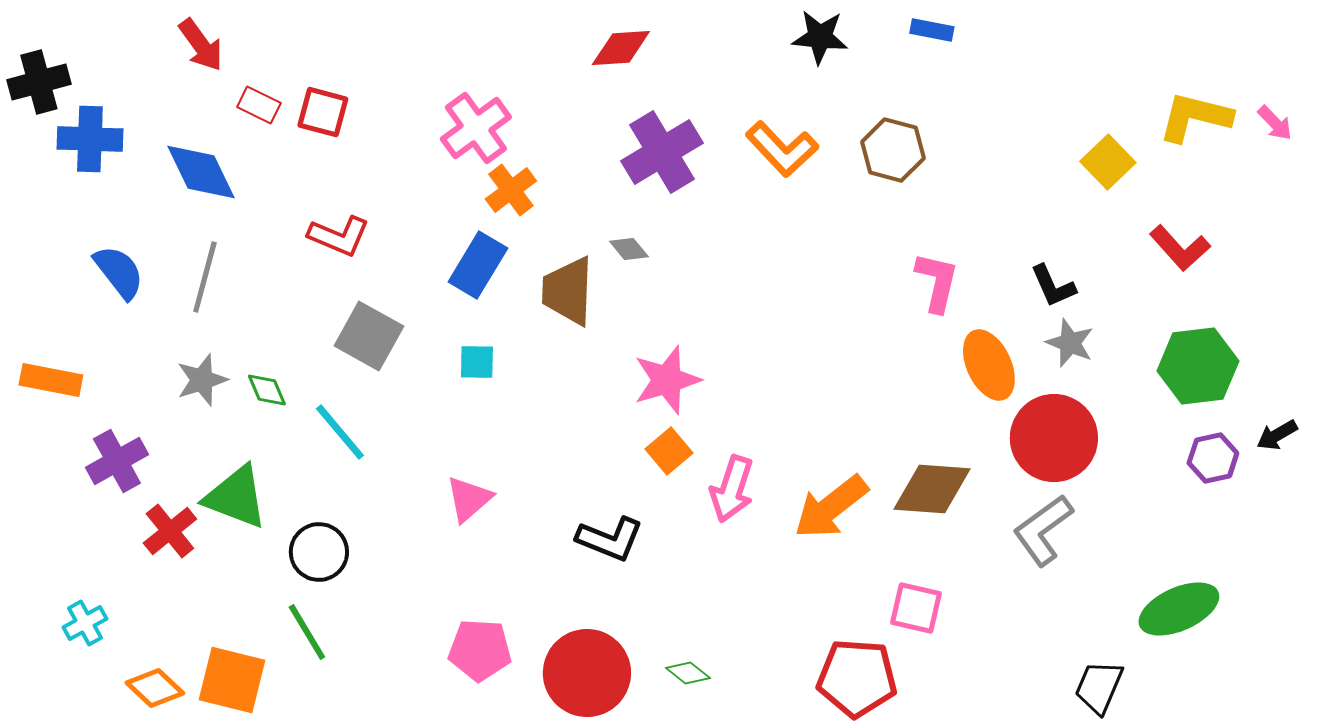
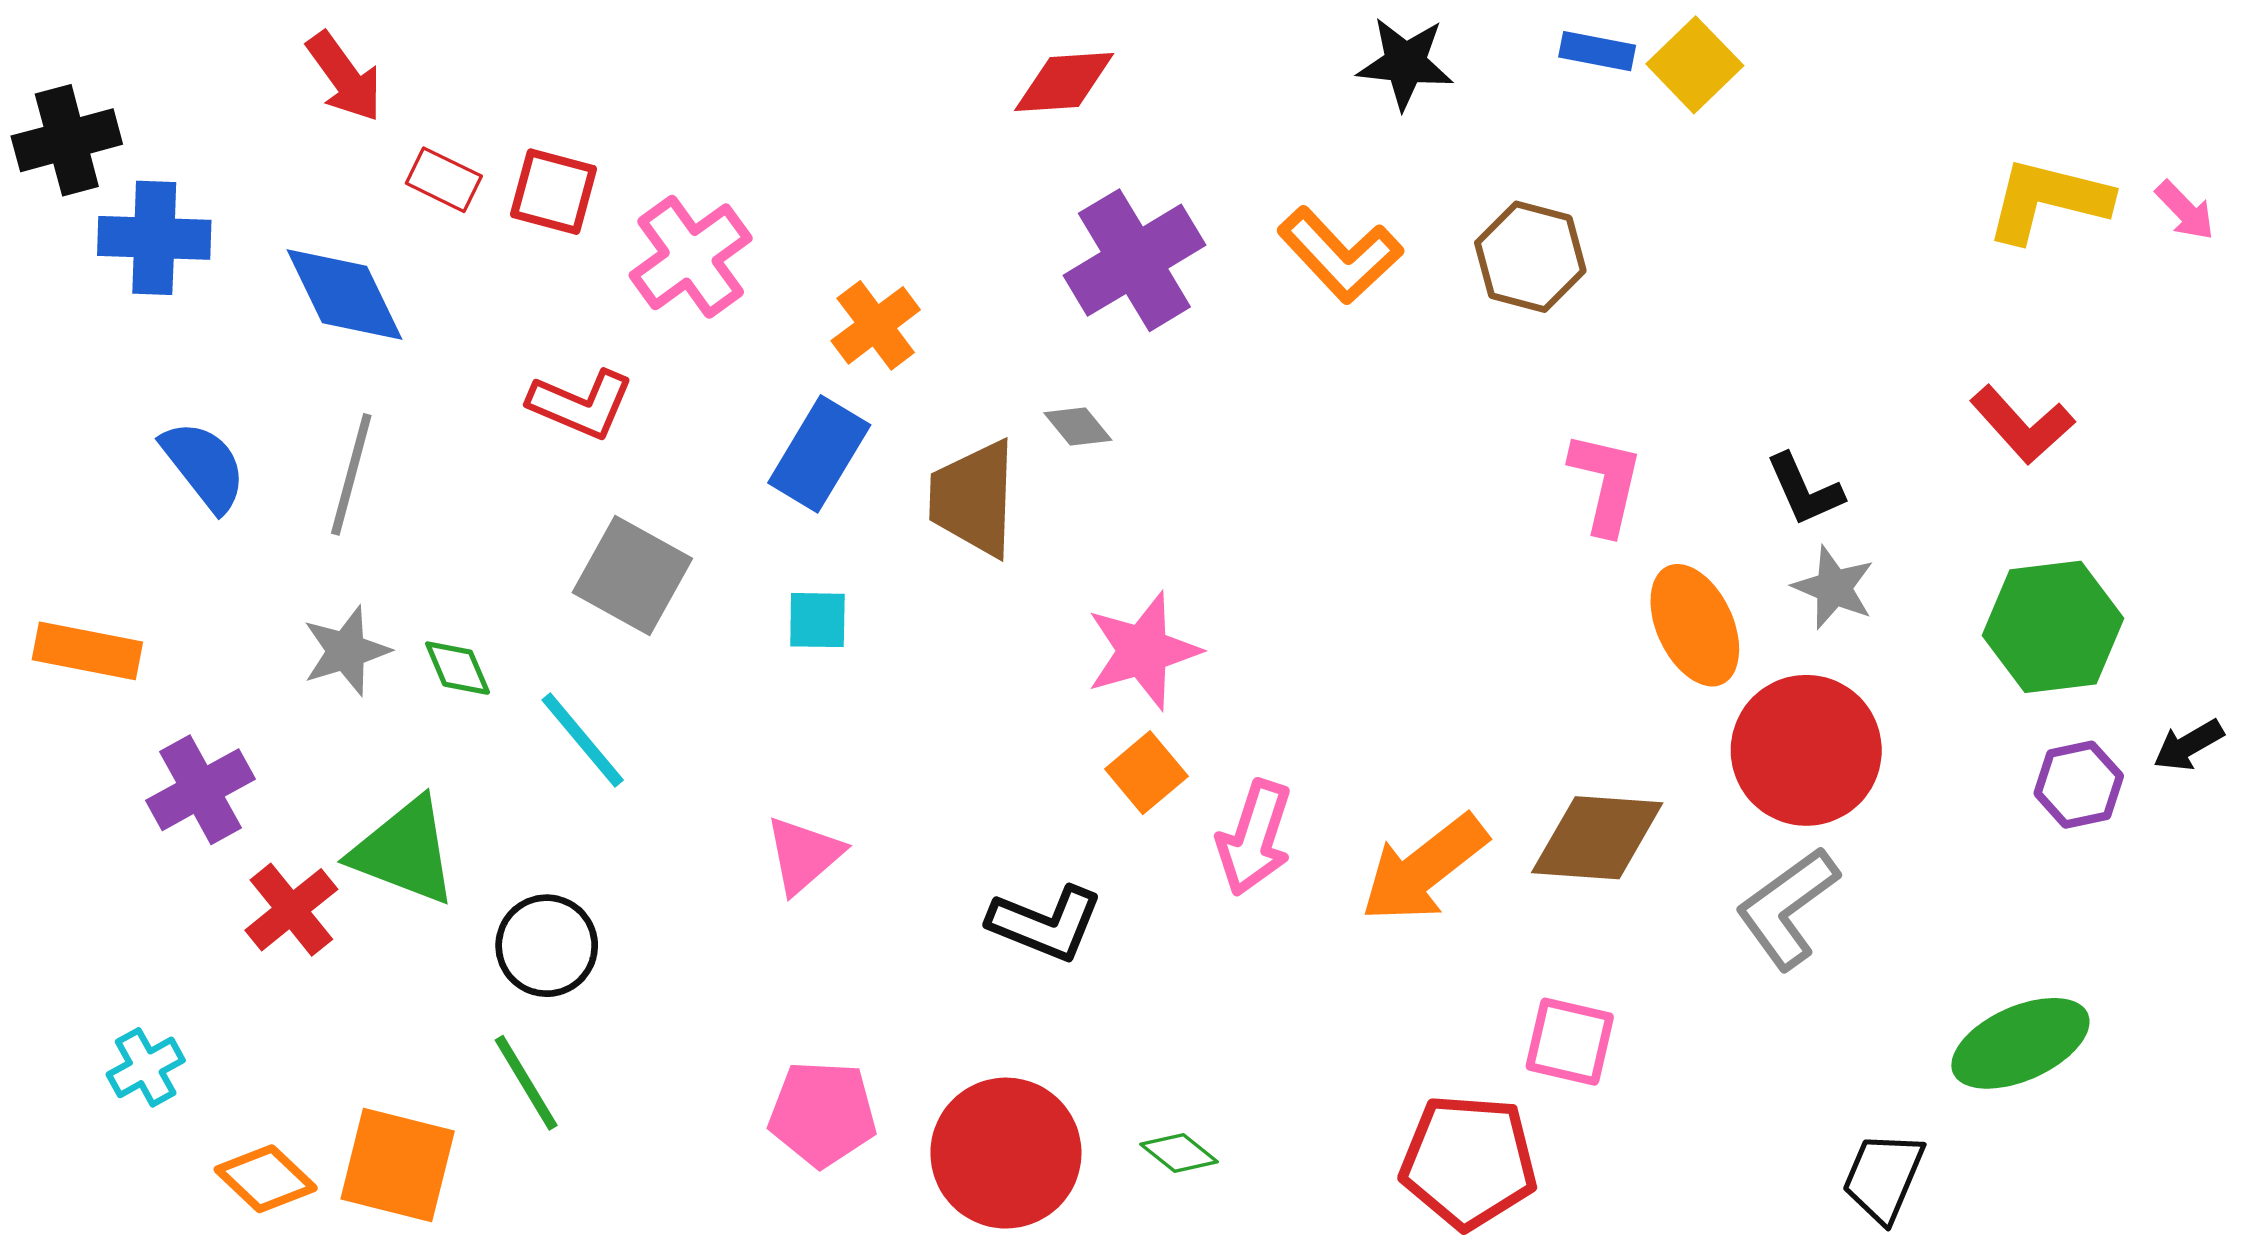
pink cross: (476, 128) -> (691, 257), moved
yellow square: (1108, 162) -> (1695, 65), moved

